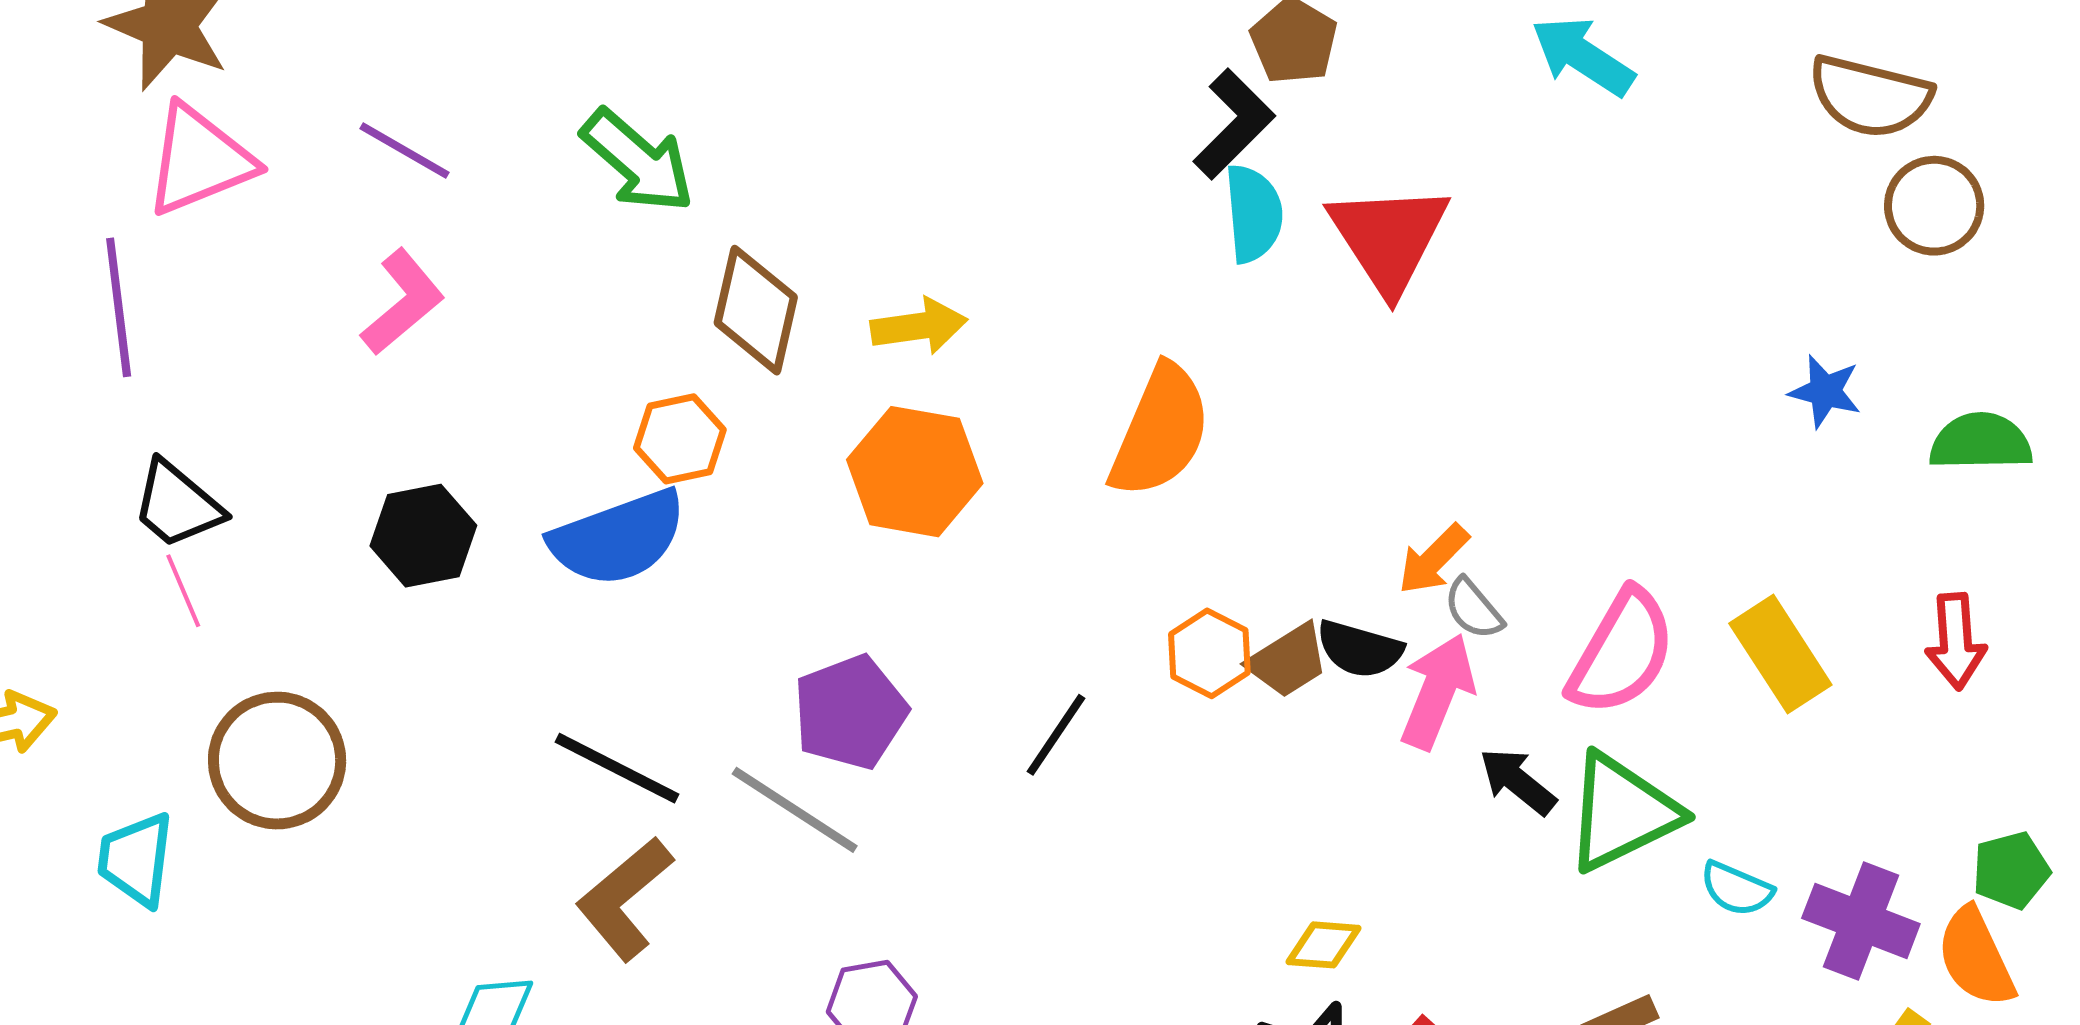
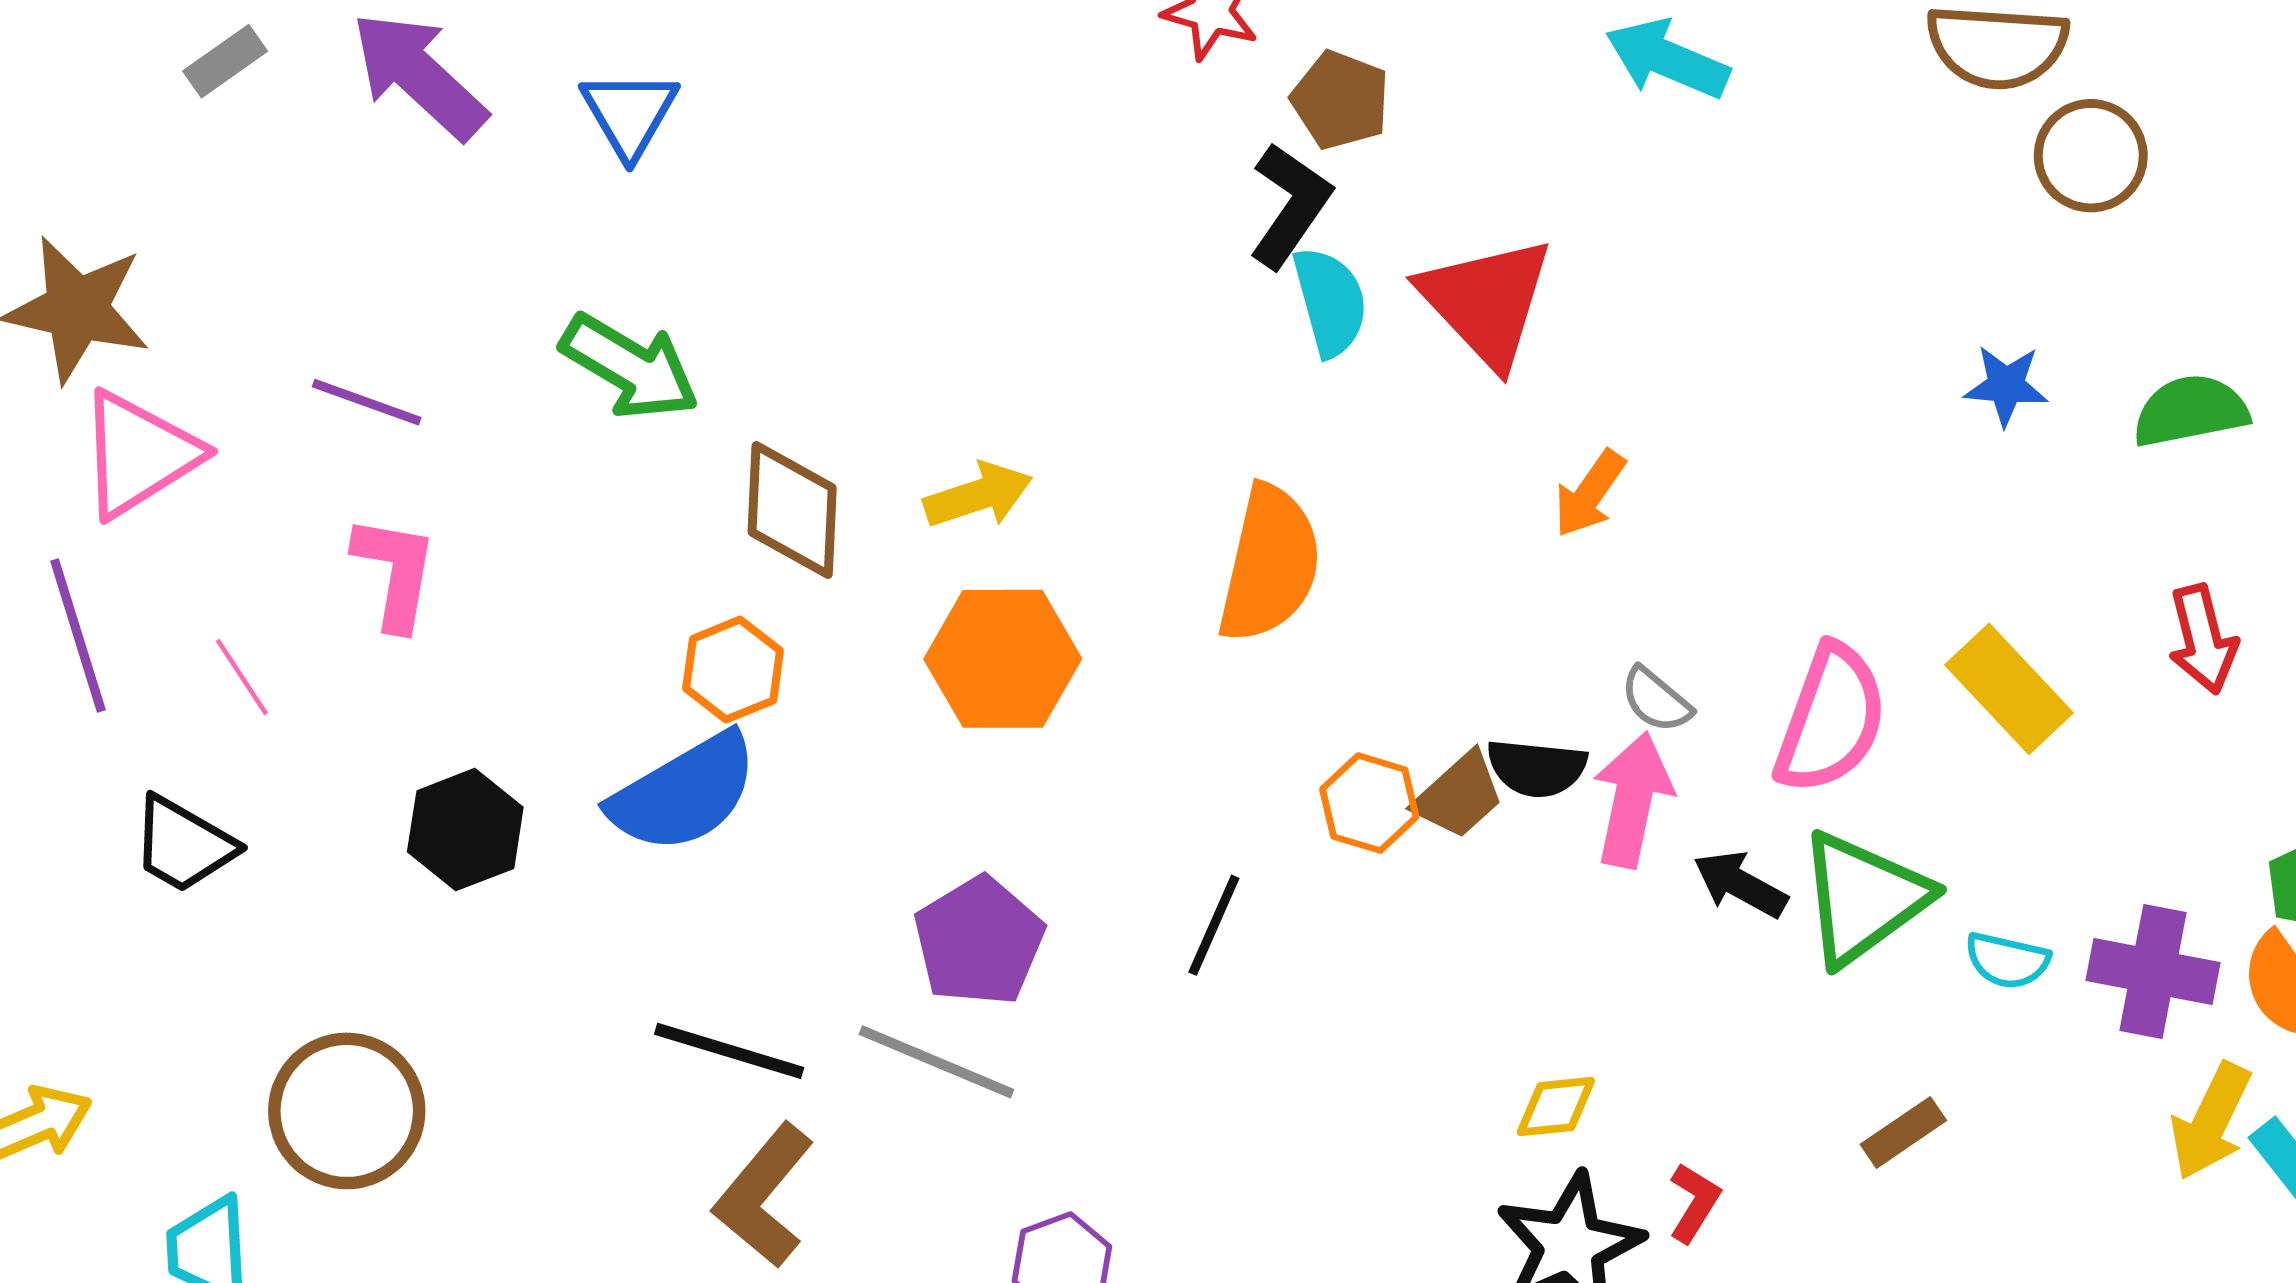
pink L-shape: (403, 302) -> (395, 572), turned -30
orange arrow: (1433, 559) -> (1590, 494), moved
pink line: (183, 591) -> (242, 677), moved

